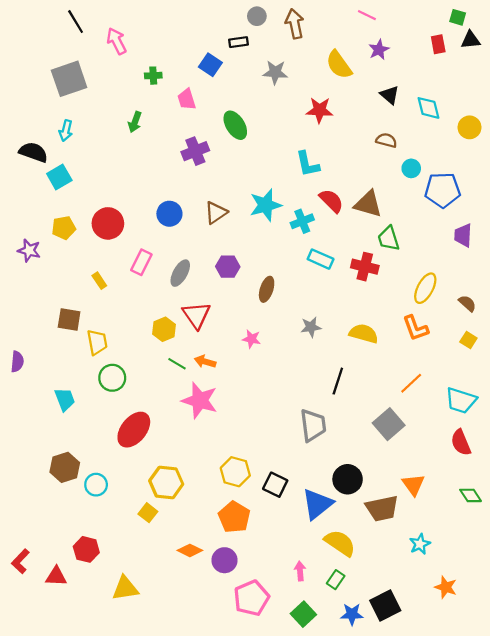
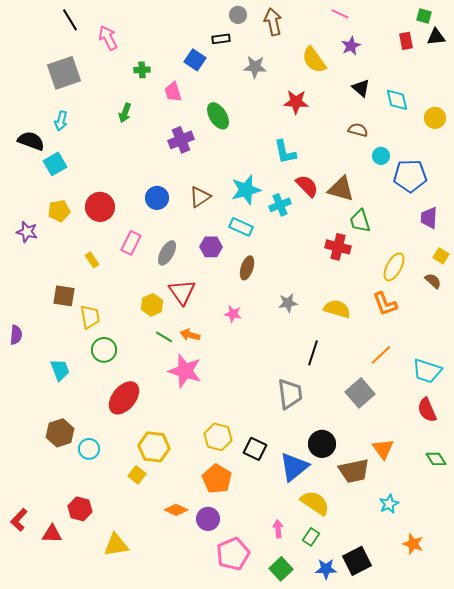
cyan rectangle: (321, 259) -> (241, 227), moved
yellow square: (468, 340) -> (441, 256), moved

